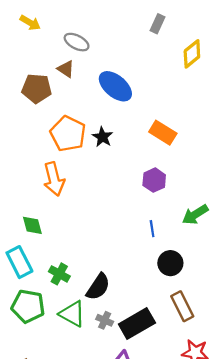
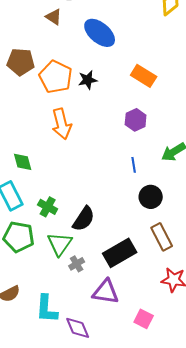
brown pentagon: (37, 88) -> (21, 62), moved
black star: (102, 137) -> (88, 80), turned 30
orange arrow: (54, 179) -> (62, 124), moved
green triangle: (72, 314) -> (60, 244), turned 36
gray cross: (105, 320) -> (77, 264), moved, turned 35

